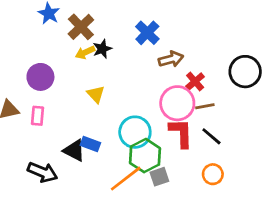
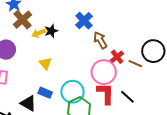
brown cross: (81, 27) -> (22, 20), moved
brown arrow: (171, 59) -> (100, 40), turned -108
brown line: (205, 106) -> (135, 64), moved, turned 32
blue rectangle: (90, 144) -> (45, 93), moved

